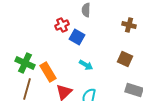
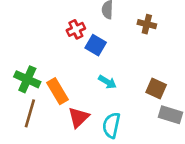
brown cross: (129, 25) -> (147, 24), moved
brown square: (125, 59) -> (156, 89), moved

